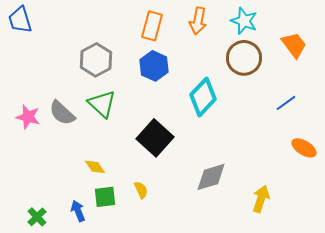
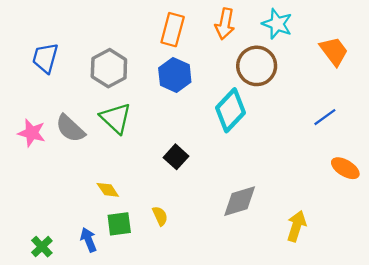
blue trapezoid: (20, 20) -> (45, 58), moved, turned 32
brown circle: (244, 58) -> (257, 66), moved
black square: (155, 138) -> (176, 157), size x0.6

